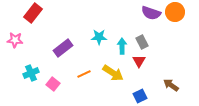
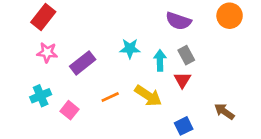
purple semicircle: (151, 13) -> (178, 21), moved
pink star: (15, 40) -> (47, 52), moved

